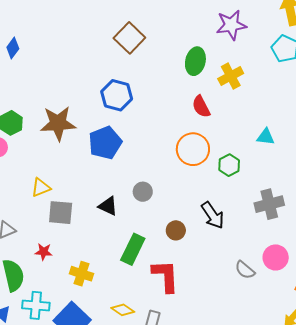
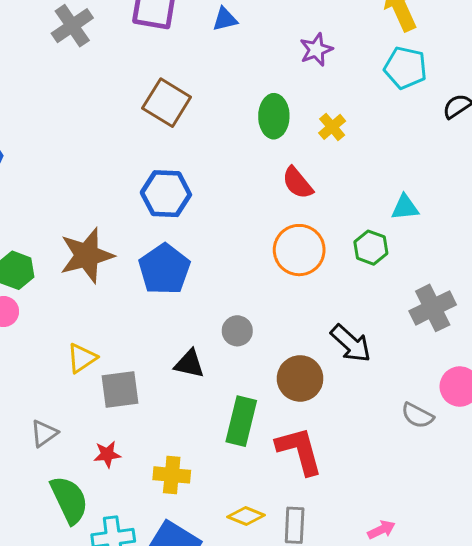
purple star: (231, 25) -> (316, 50), size x0.7
yellow cross: (231, 76) -> (332, 127), size x0.7
green hexagon: (229, 165) -> (371, 248), moved
brown circle: (176, 230) -> (300, 378), size x1.5

